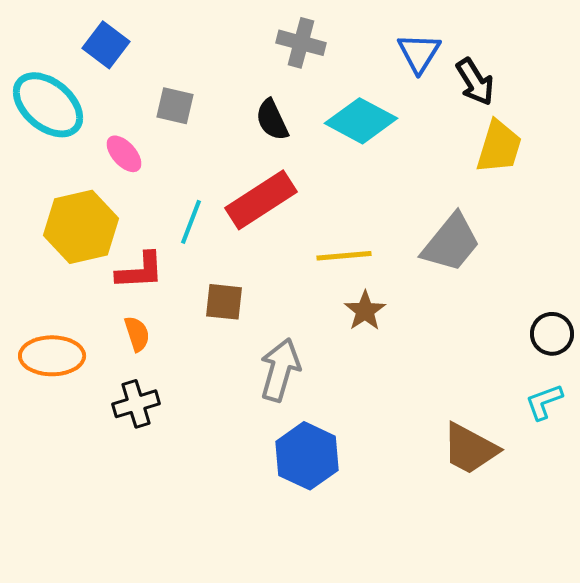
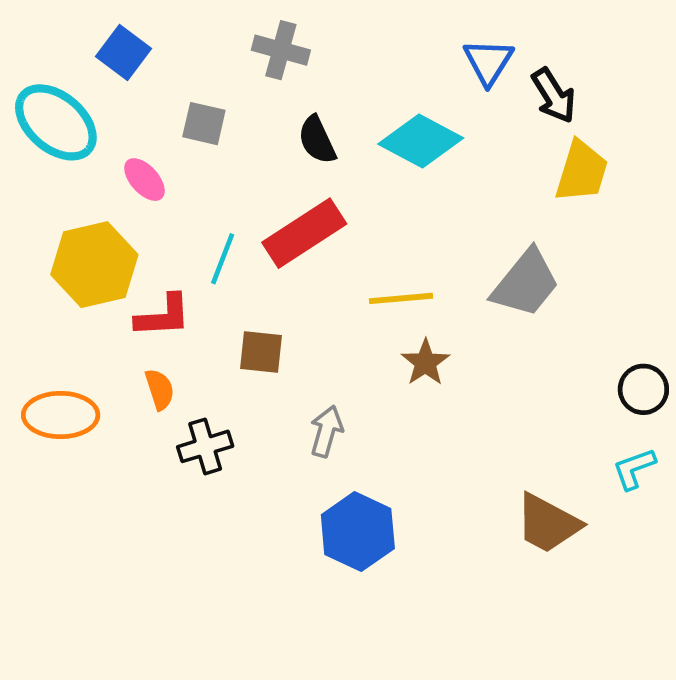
gray cross: (301, 43) -> (281, 50), moved
gray arrow: (280, 370) -> (326, 431), size x0.7
black cross: (136, 404) -> (205, 446), moved

